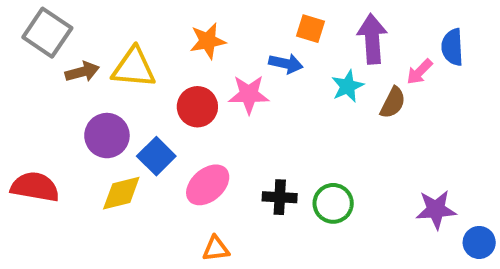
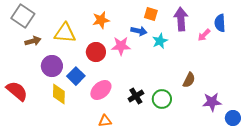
brown arrow: (82, 72) -> (33, 41), moved
cyan star: (348, 86) -> (160, 41), moved
brown semicircle: (393, 103) -> (189, 80), moved
red semicircle: (35, 187) -> (17, 91), turned 30
yellow diamond: (121, 193) -> (59, 94), turned -75
black cross: (280, 197) -> (136, 96), turned -35

